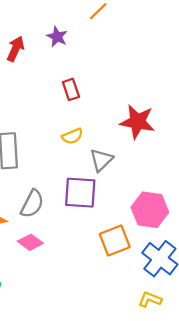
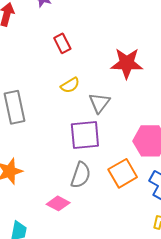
gray semicircle: (32, 204) -> (81, 175), moved
pink diamond: (30, 242) -> (58, 203), moved

